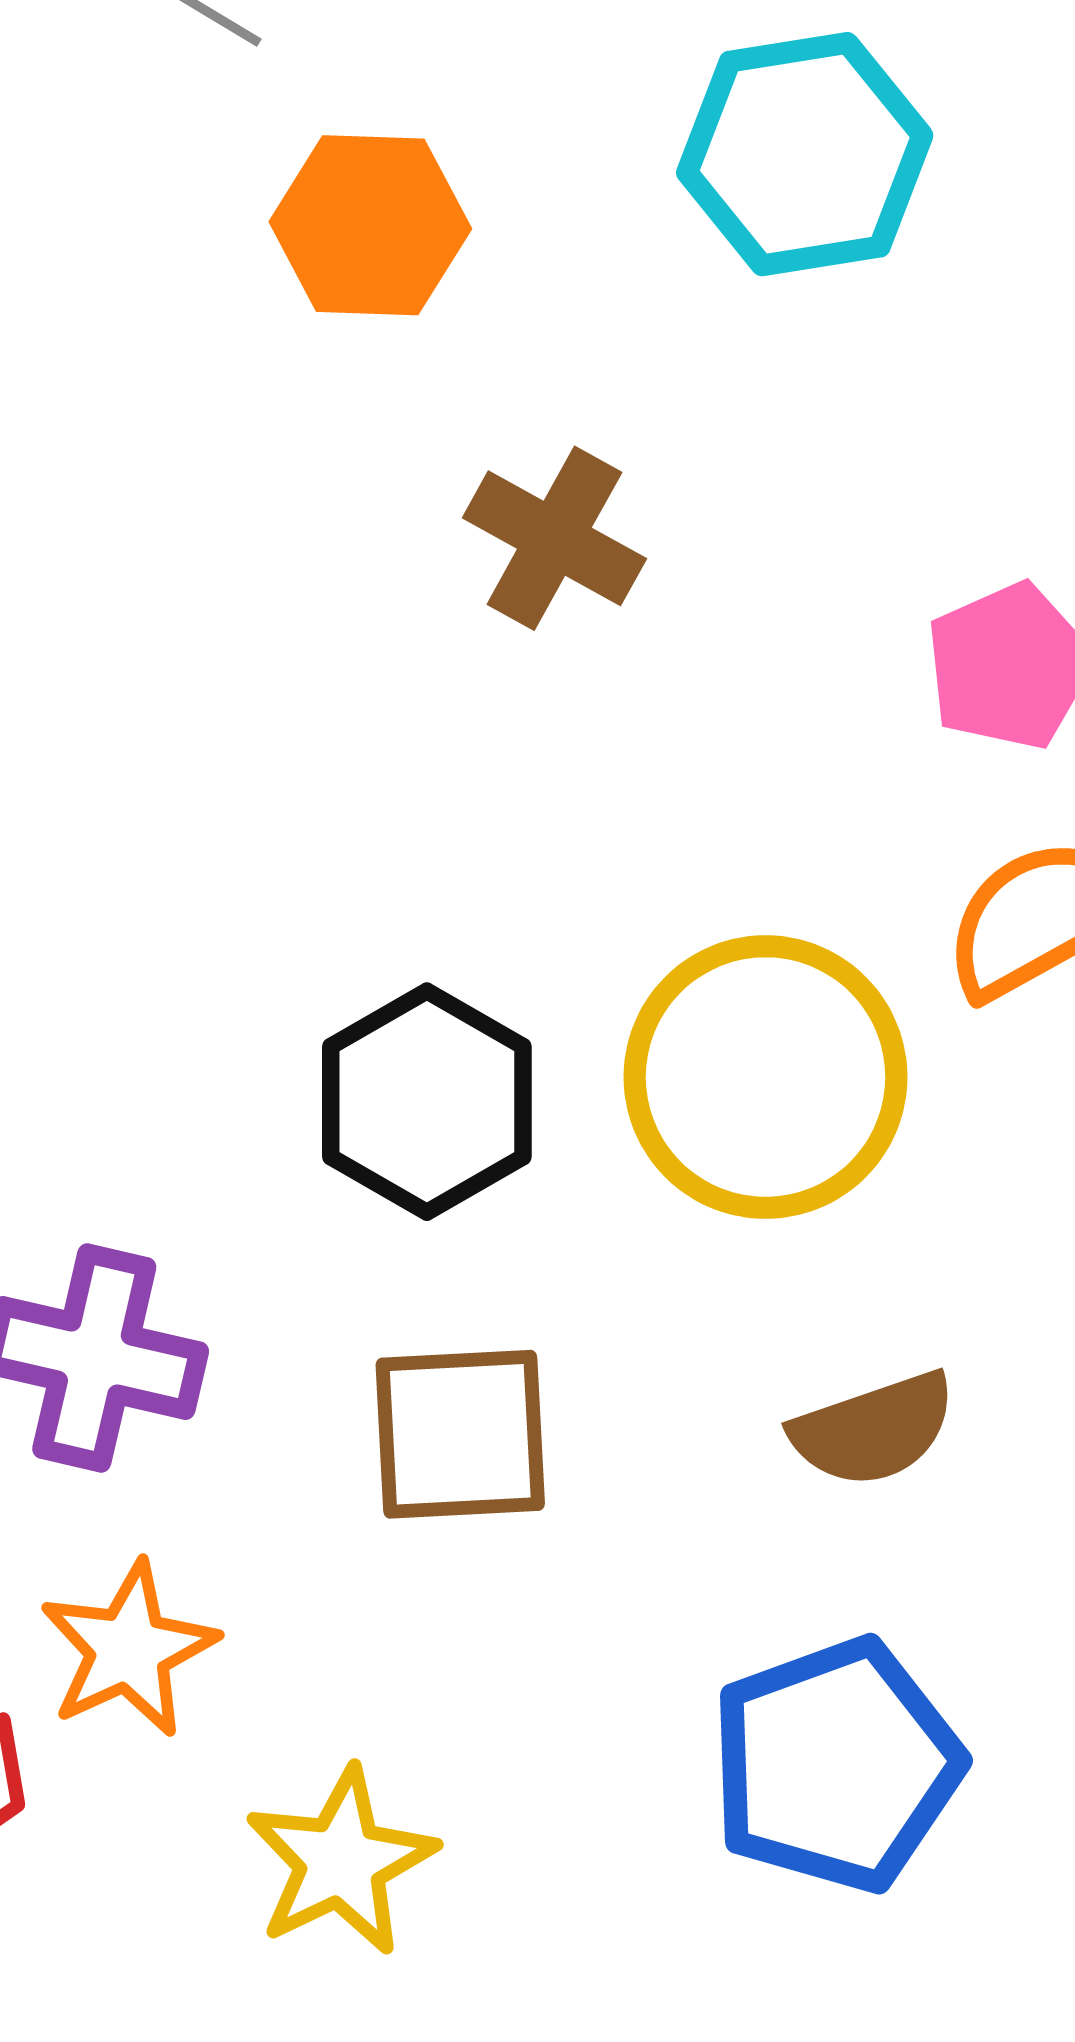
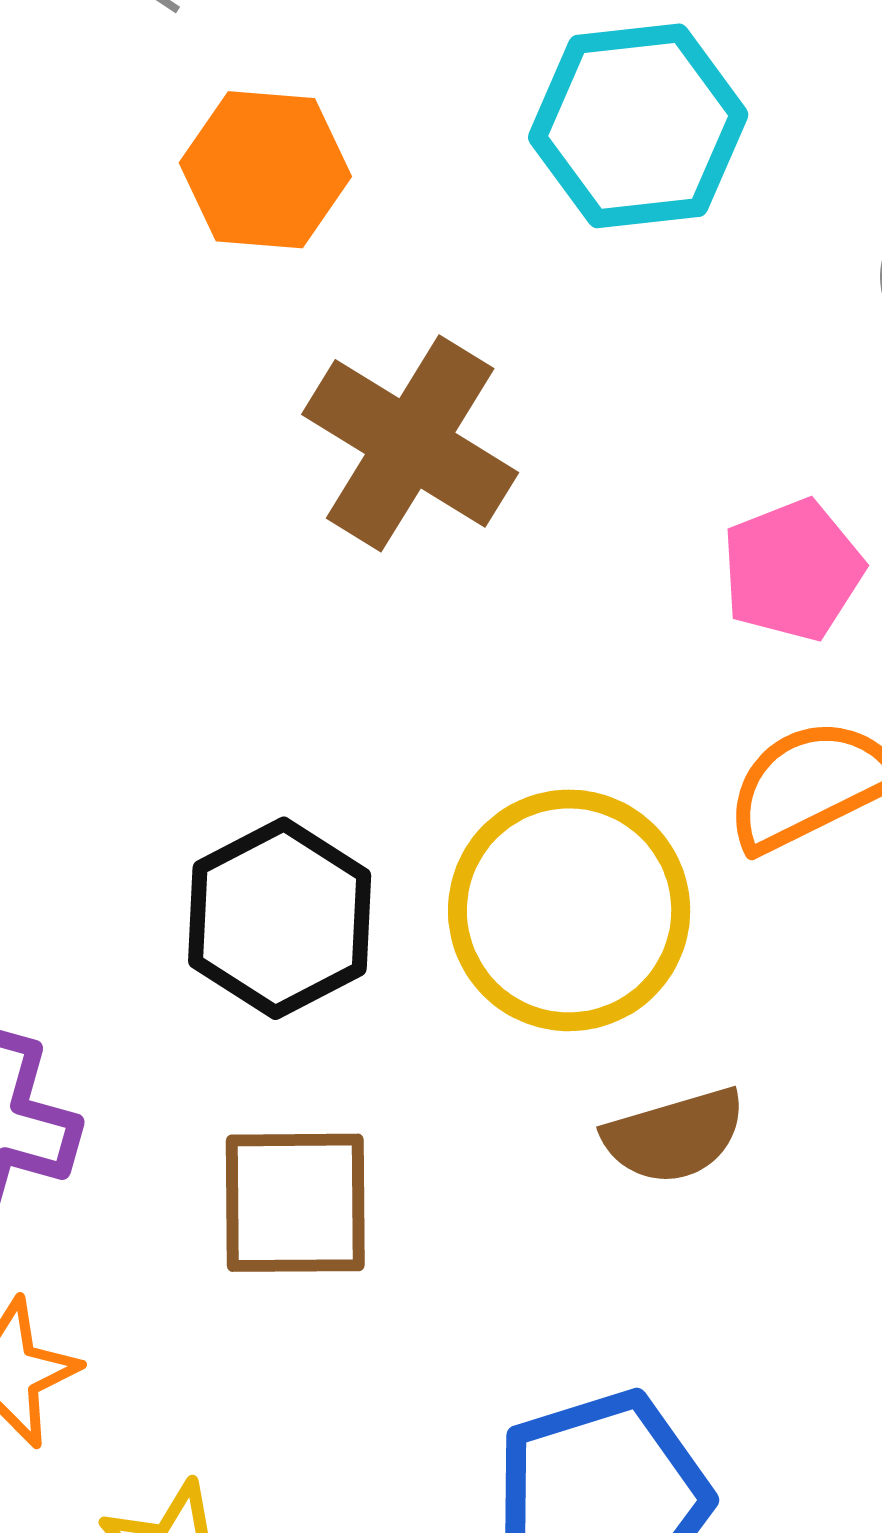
brown cross: (554, 538) -> (410, 443), size x1.4
brown semicircle: (874, 1429) -> (675, 1136), moved

